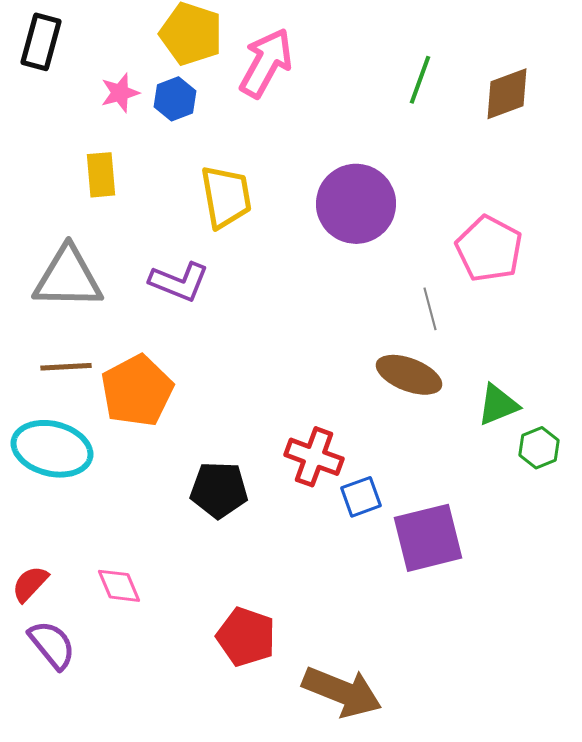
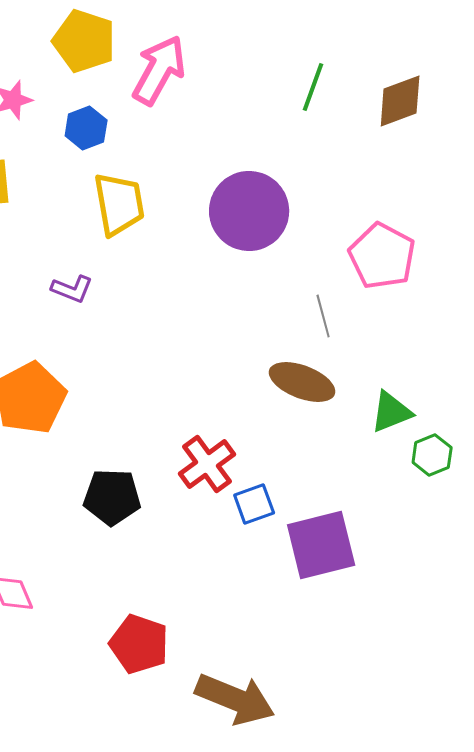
blue hexagon: (175, 99) -> (86, 128), moved
purple L-shape: (179, 282) -> (72, 289), size x0.7
red cross: (314, 457) -> (207, 464), turned 34

